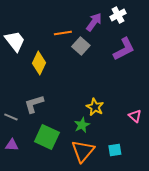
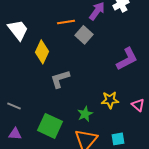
purple L-shape: (124, 49) -> (127, 59), moved
gray L-shape: (34, 104) -> (60, 79), moved
yellow star: (95, 107) -> (110, 100), moved, turned -30

